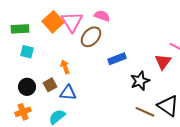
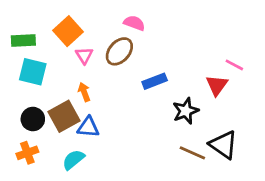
pink triangle: (72, 22) -> (84, 55), moved, size x0.6
cyan square: (27, 52) -> (33, 72), size x1.5
brown square: (50, 85) -> (64, 116), size x1.6

